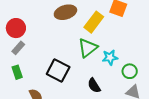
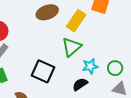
cyan star: (110, 57) -> (90, 66), moved
black semicircle: (94, 85) -> (80, 84), turned 91

